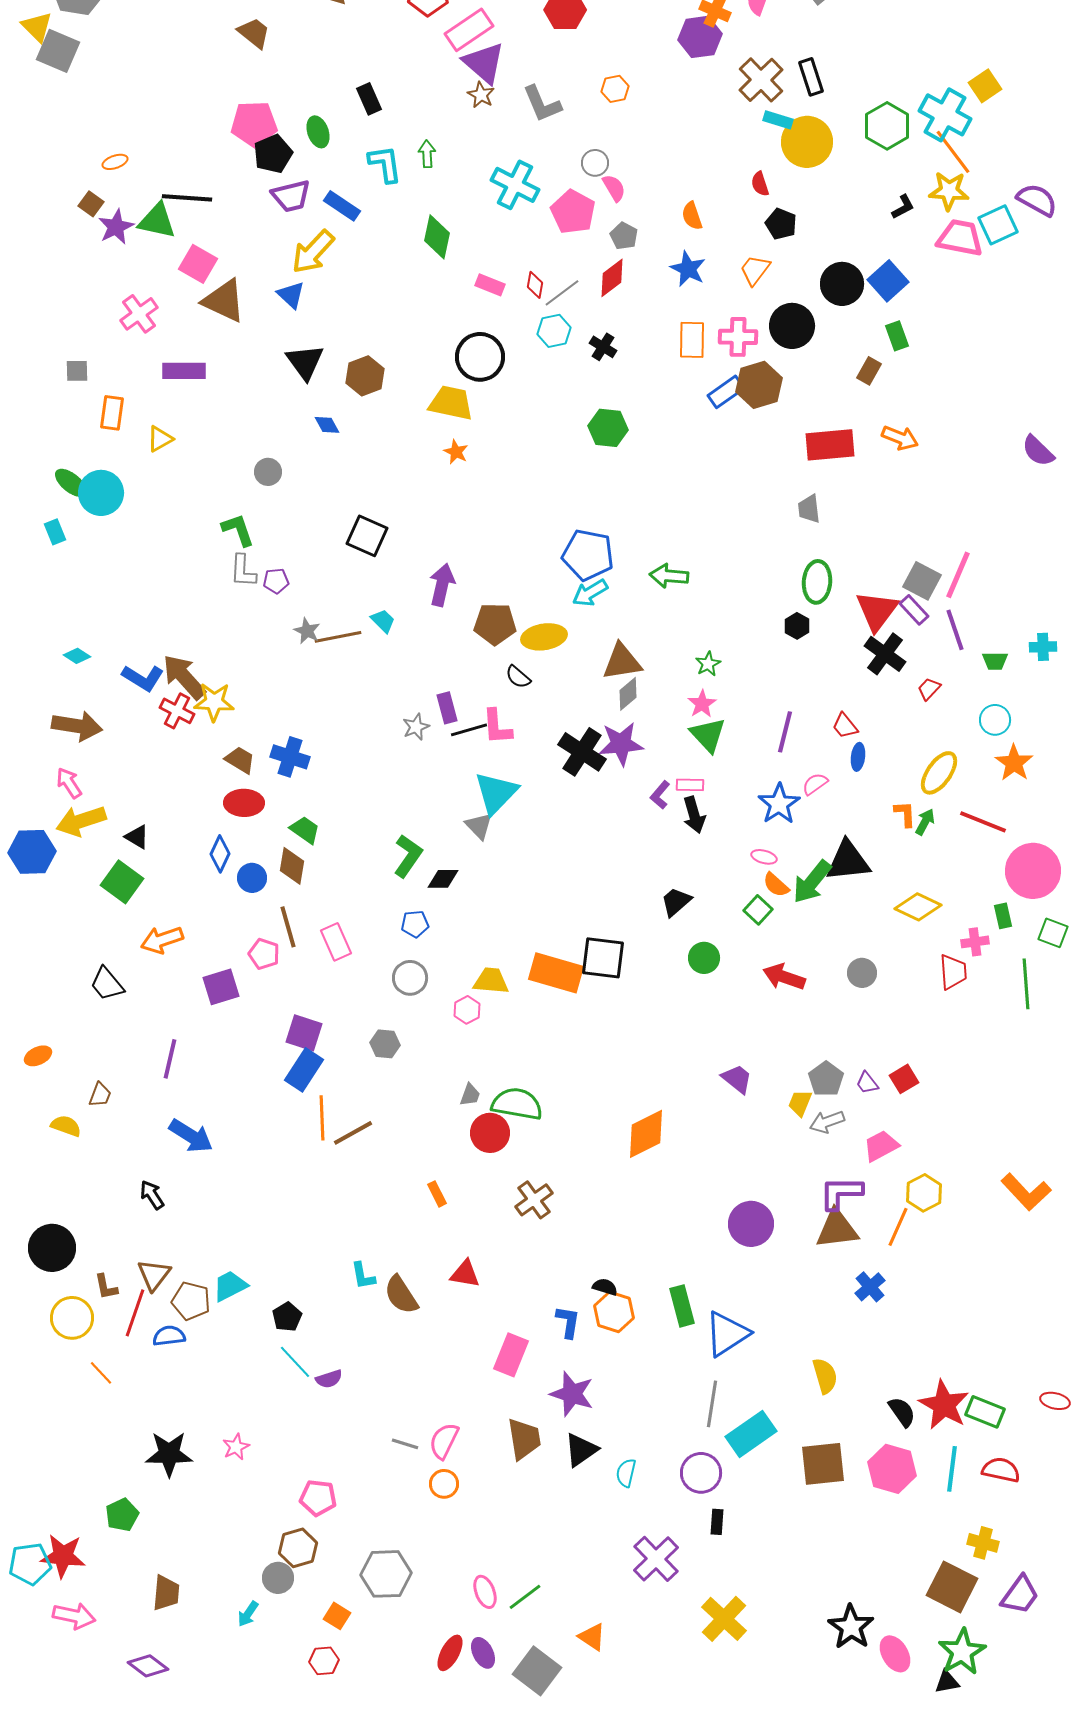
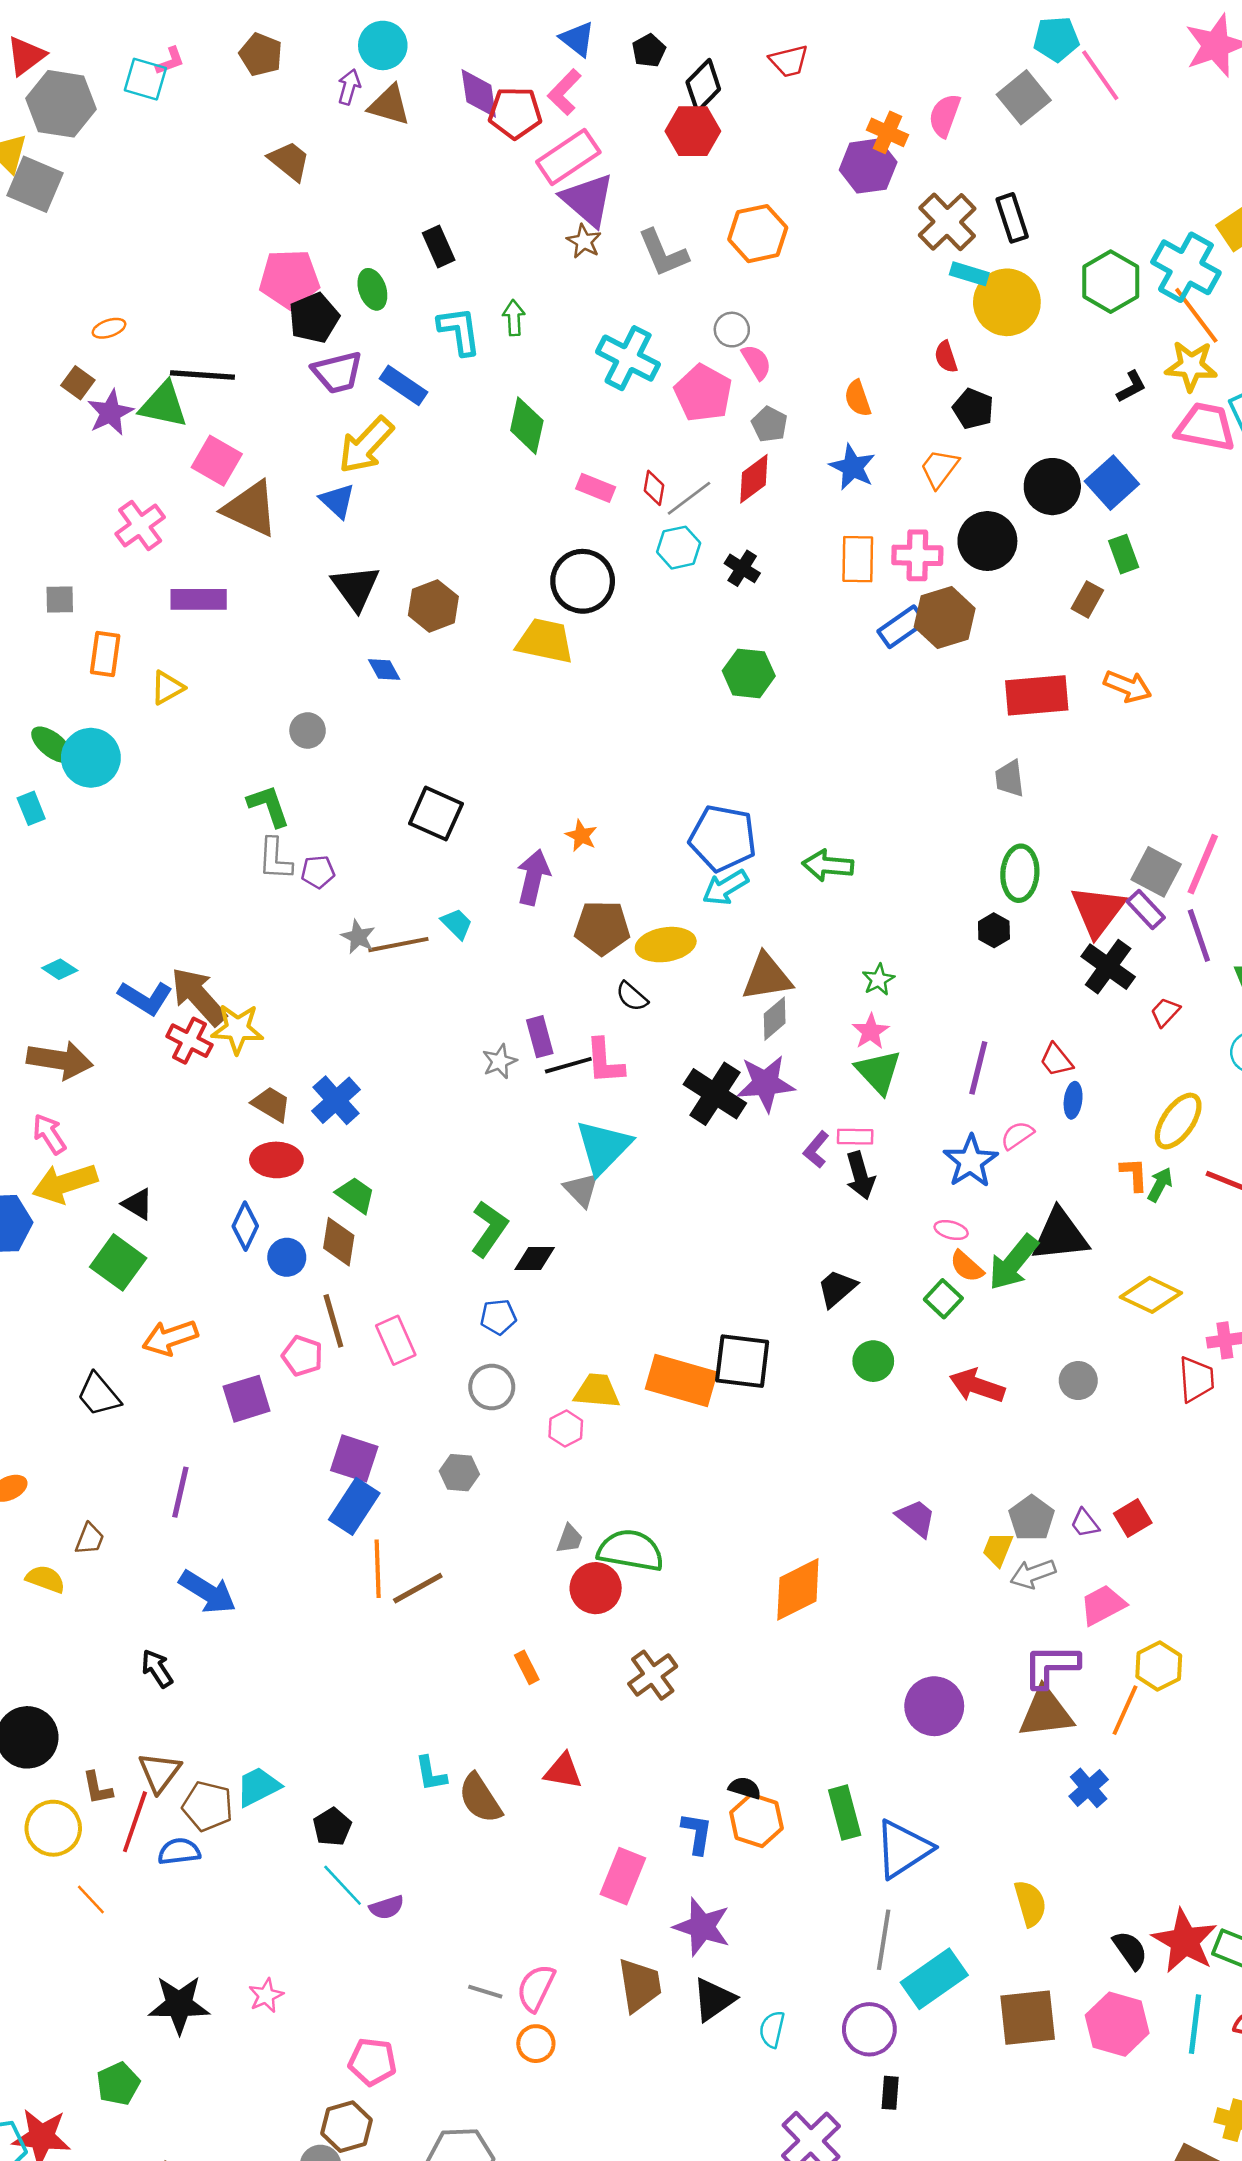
orange hexagon: (615, 89) -> (758, 234), size x1.6
orange star: (456, 452) -> (581, 836), moved
blue cross: (290, 757) -> (336, 1100), turned 30

